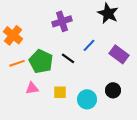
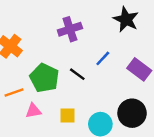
orange line: (17, 63) -> (14, 92), moved
black circle: (113, 90) -> (132, 113), size x1.5

